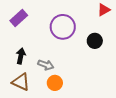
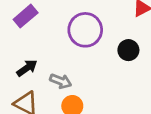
black arrow: (21, 56) -> (27, 68), turned 42

